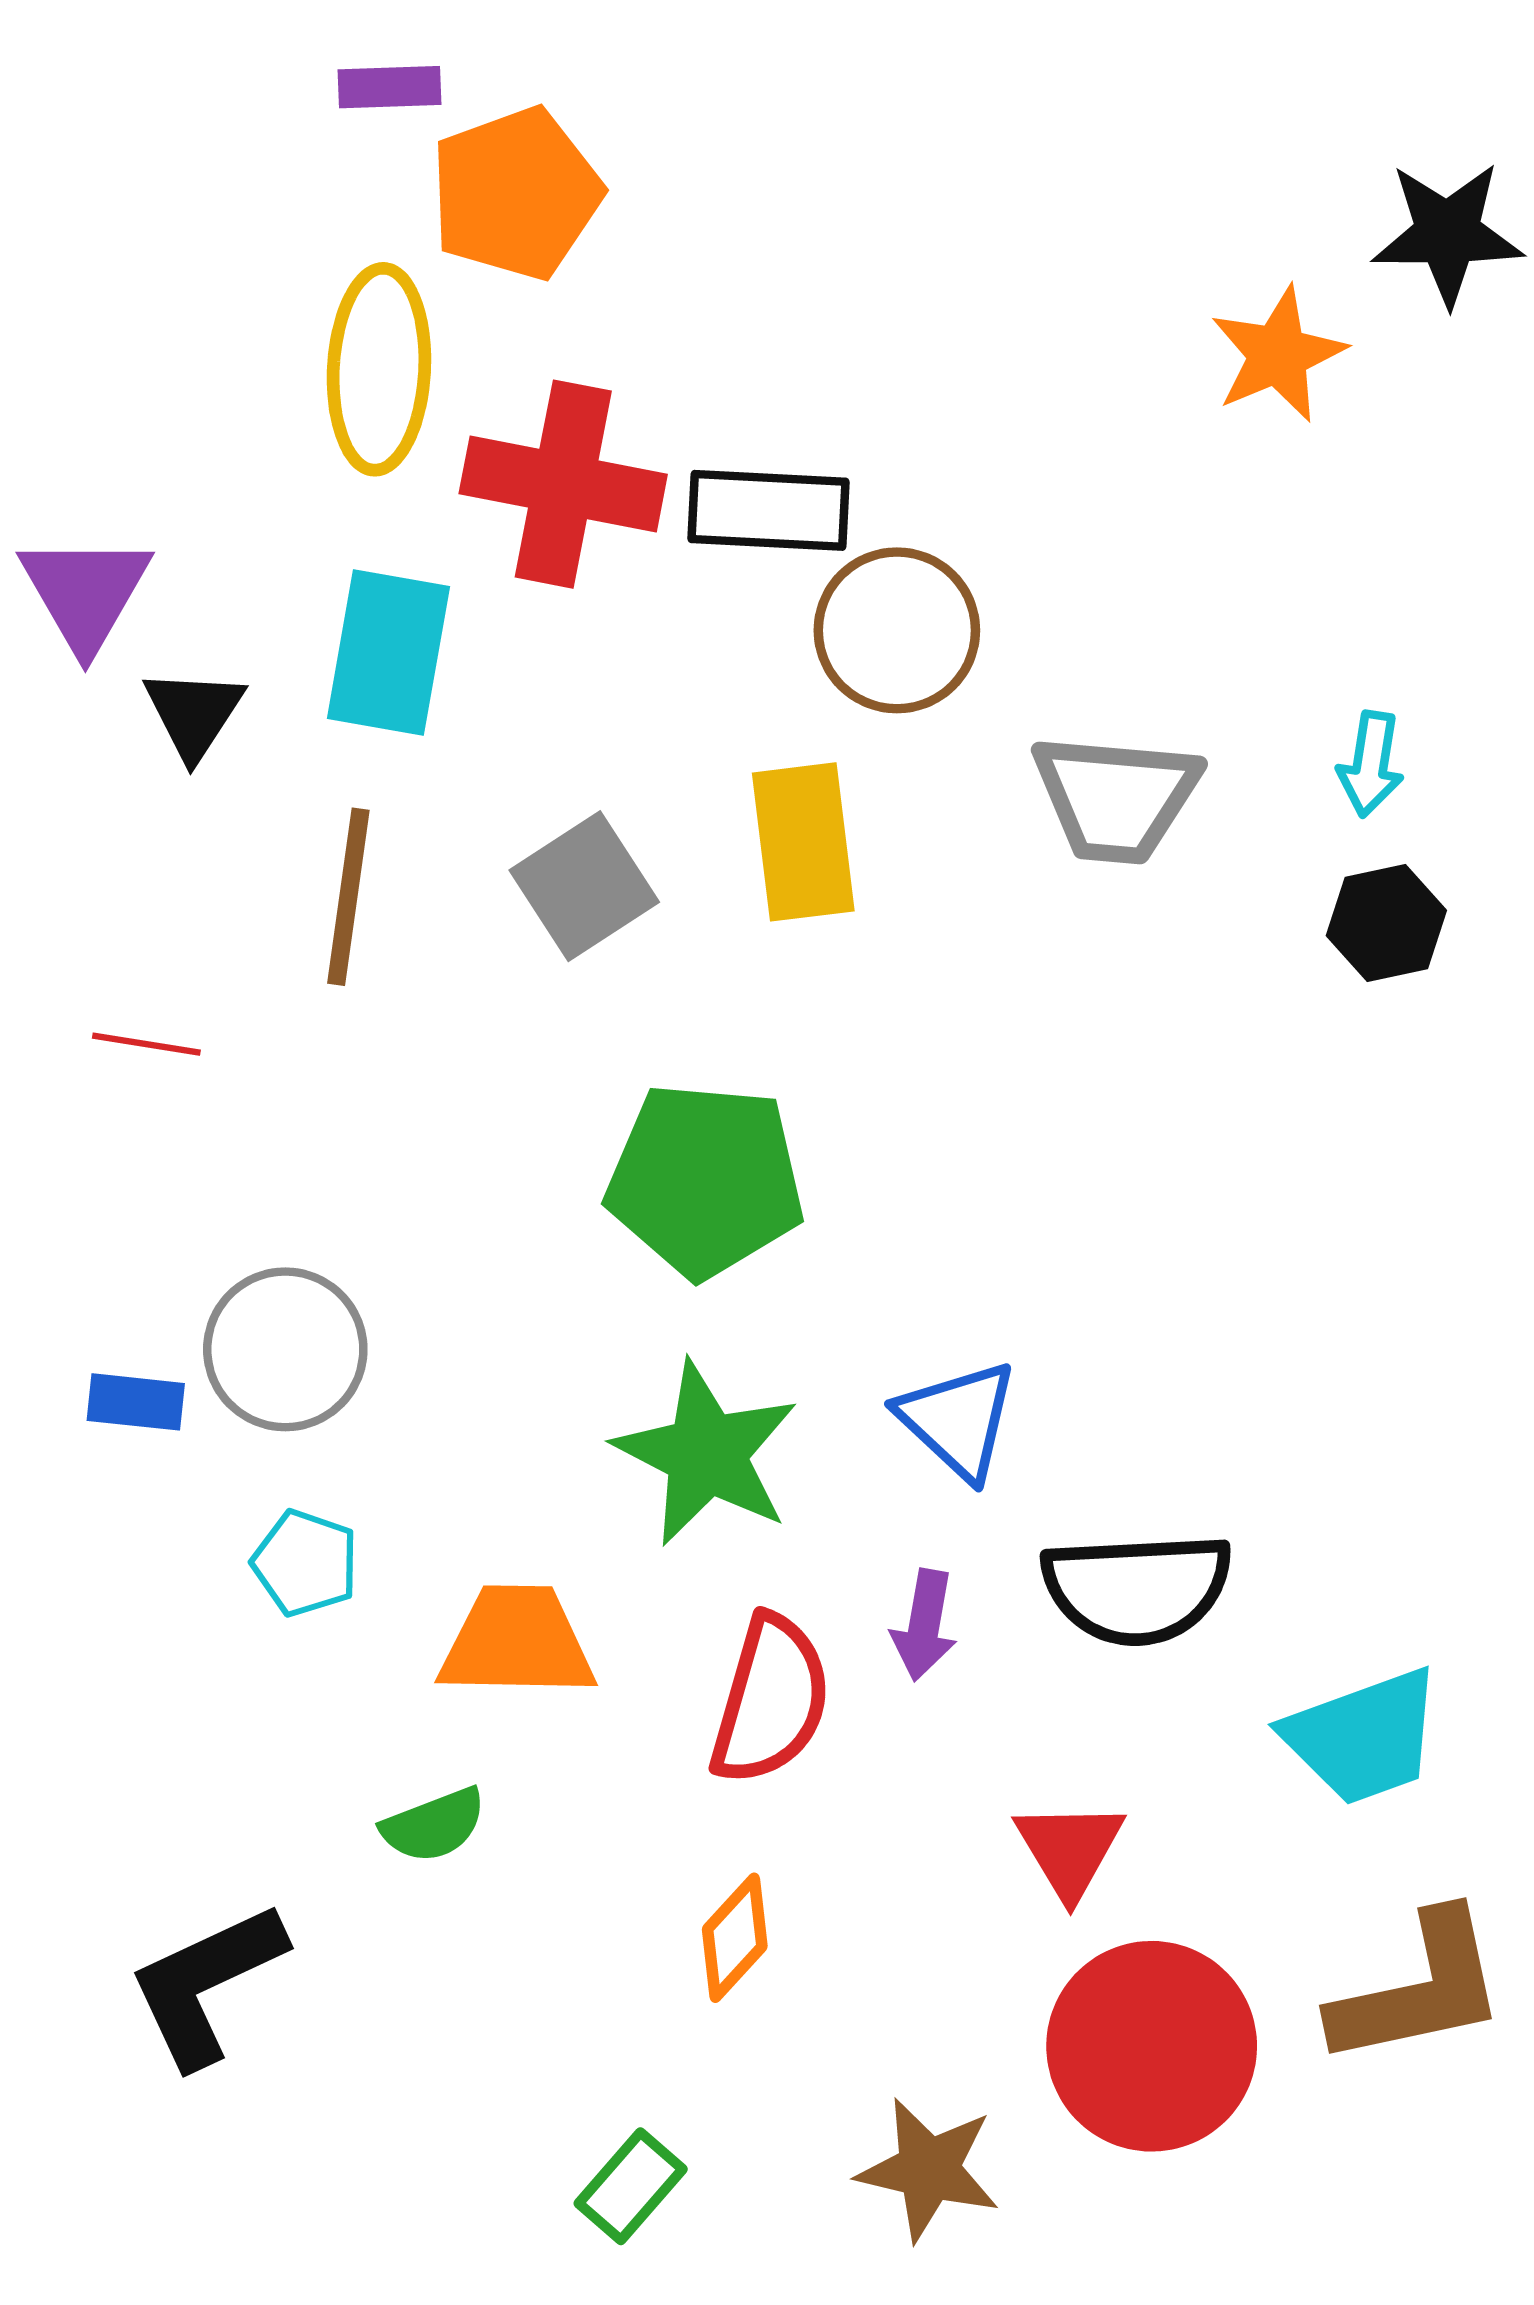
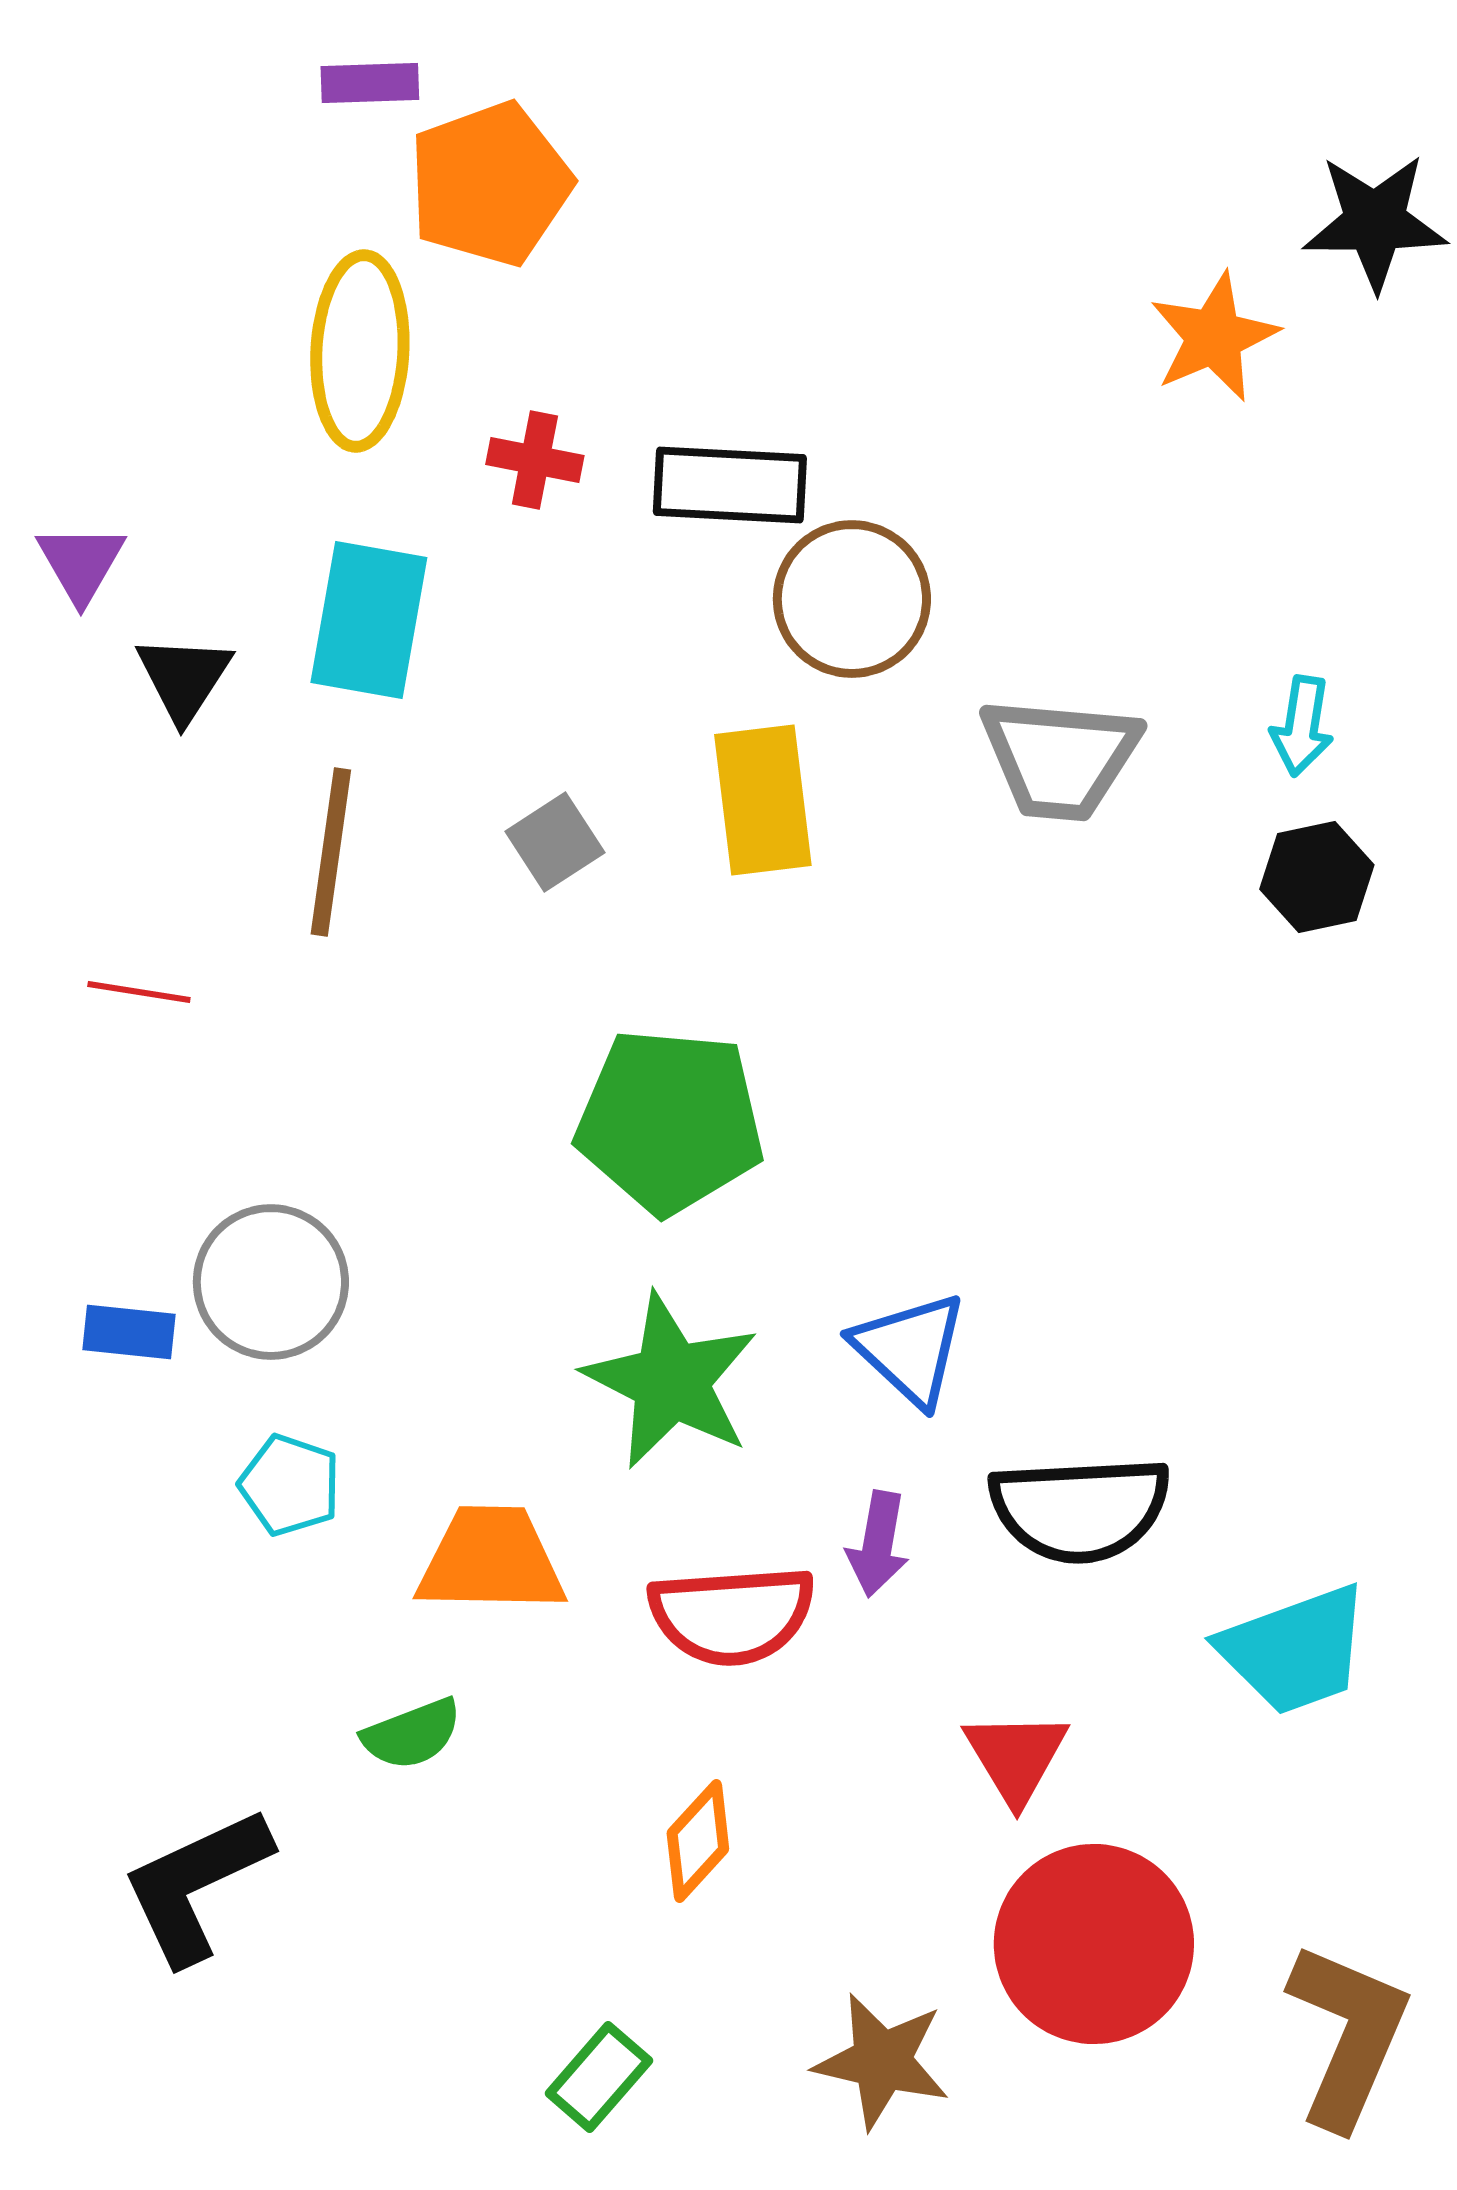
red cross: (563, 484) -> (535, 460), size x0.5
purple triangle: (85, 592) -> (81, 563), size x0.7
gray square: (584, 886) -> (555, 842), size x0.7
red semicircle: (771, 1700) -> (732, 1615), turned 70
brown L-shape: (1419, 1989) -> (1348, 2035), moved, turned -55

